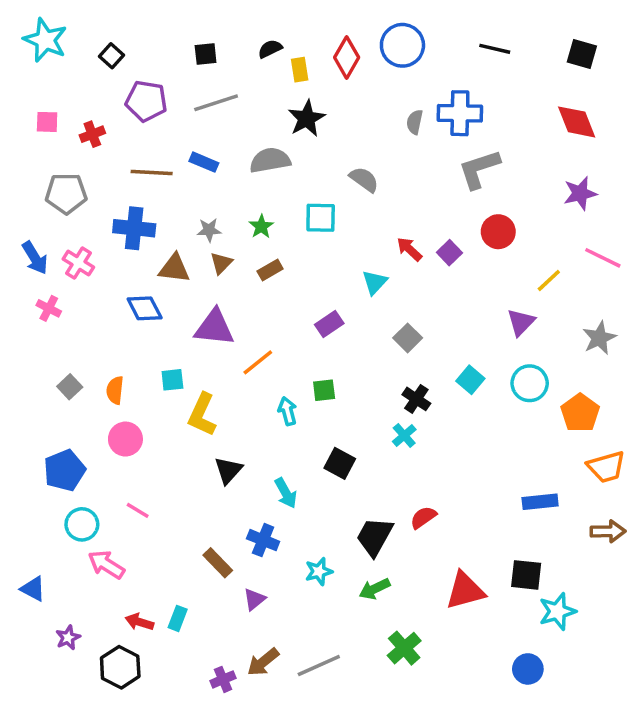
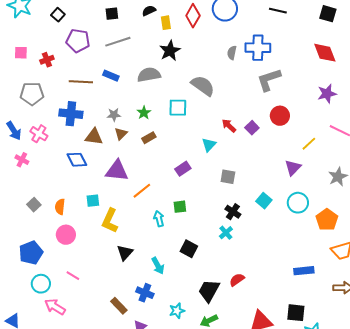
gray semicircle: (364, 179) -> (203, 86), size x1.4
gray square: (408, 338) -> (228, 177), turned -35

